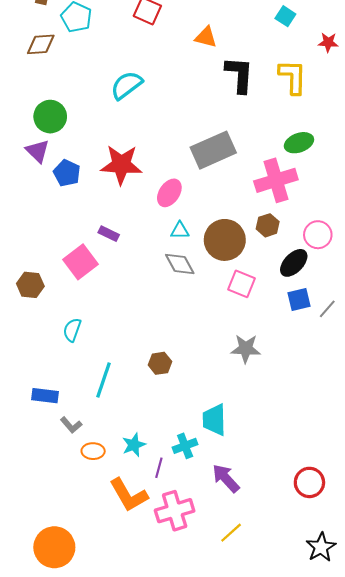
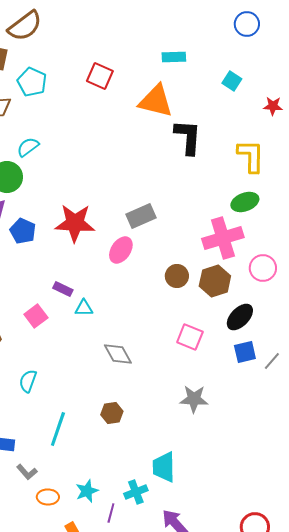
orange triangle: (206, 37) -> (156, 101), size x1.6
yellow L-shape: (293, 77) -> (251, 156), moved
cyan semicircle: (126, 85) -> (28, 147), moved, size x0.7
gray rectangle: (213, 150) -> (141, 216), moved, size x0.7
brown hexagon: (268, 225) -> (215, 281), size x1.4
cyan triangle: (180, 231) -> (84, 308), moved
pink circle: (318, 235) -> (263, 268), moved
brown circle: (225, 240) -> (177, 276), moved, size x0.6
pink square: (80, 262) -> (36, 316), size x0.7
gray diamond: (180, 264) -> (118, 354), moved

